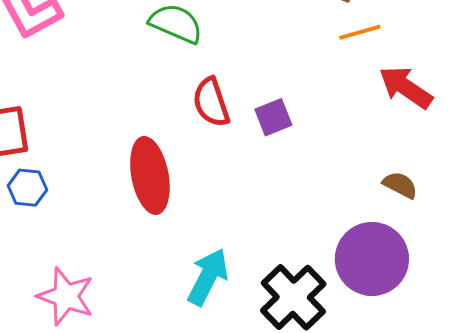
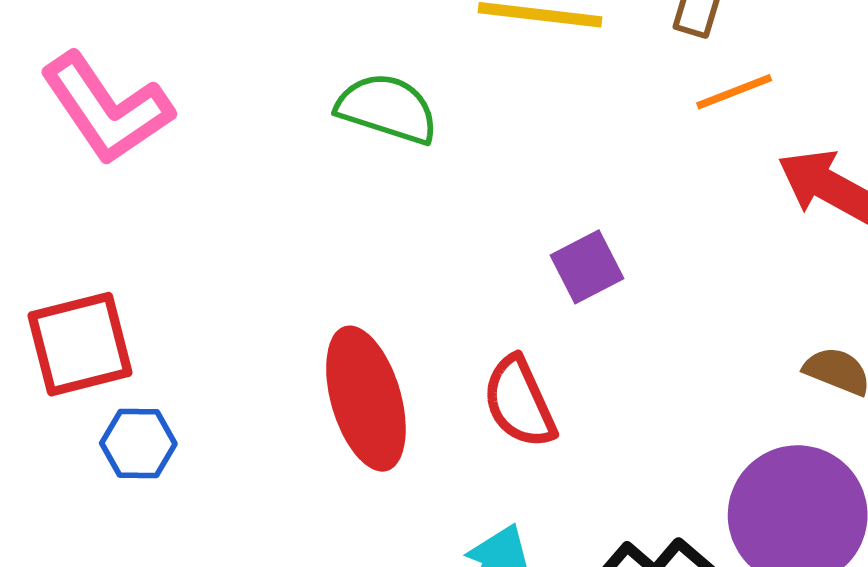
red semicircle: (211, 102) -> (519, 402), moved

